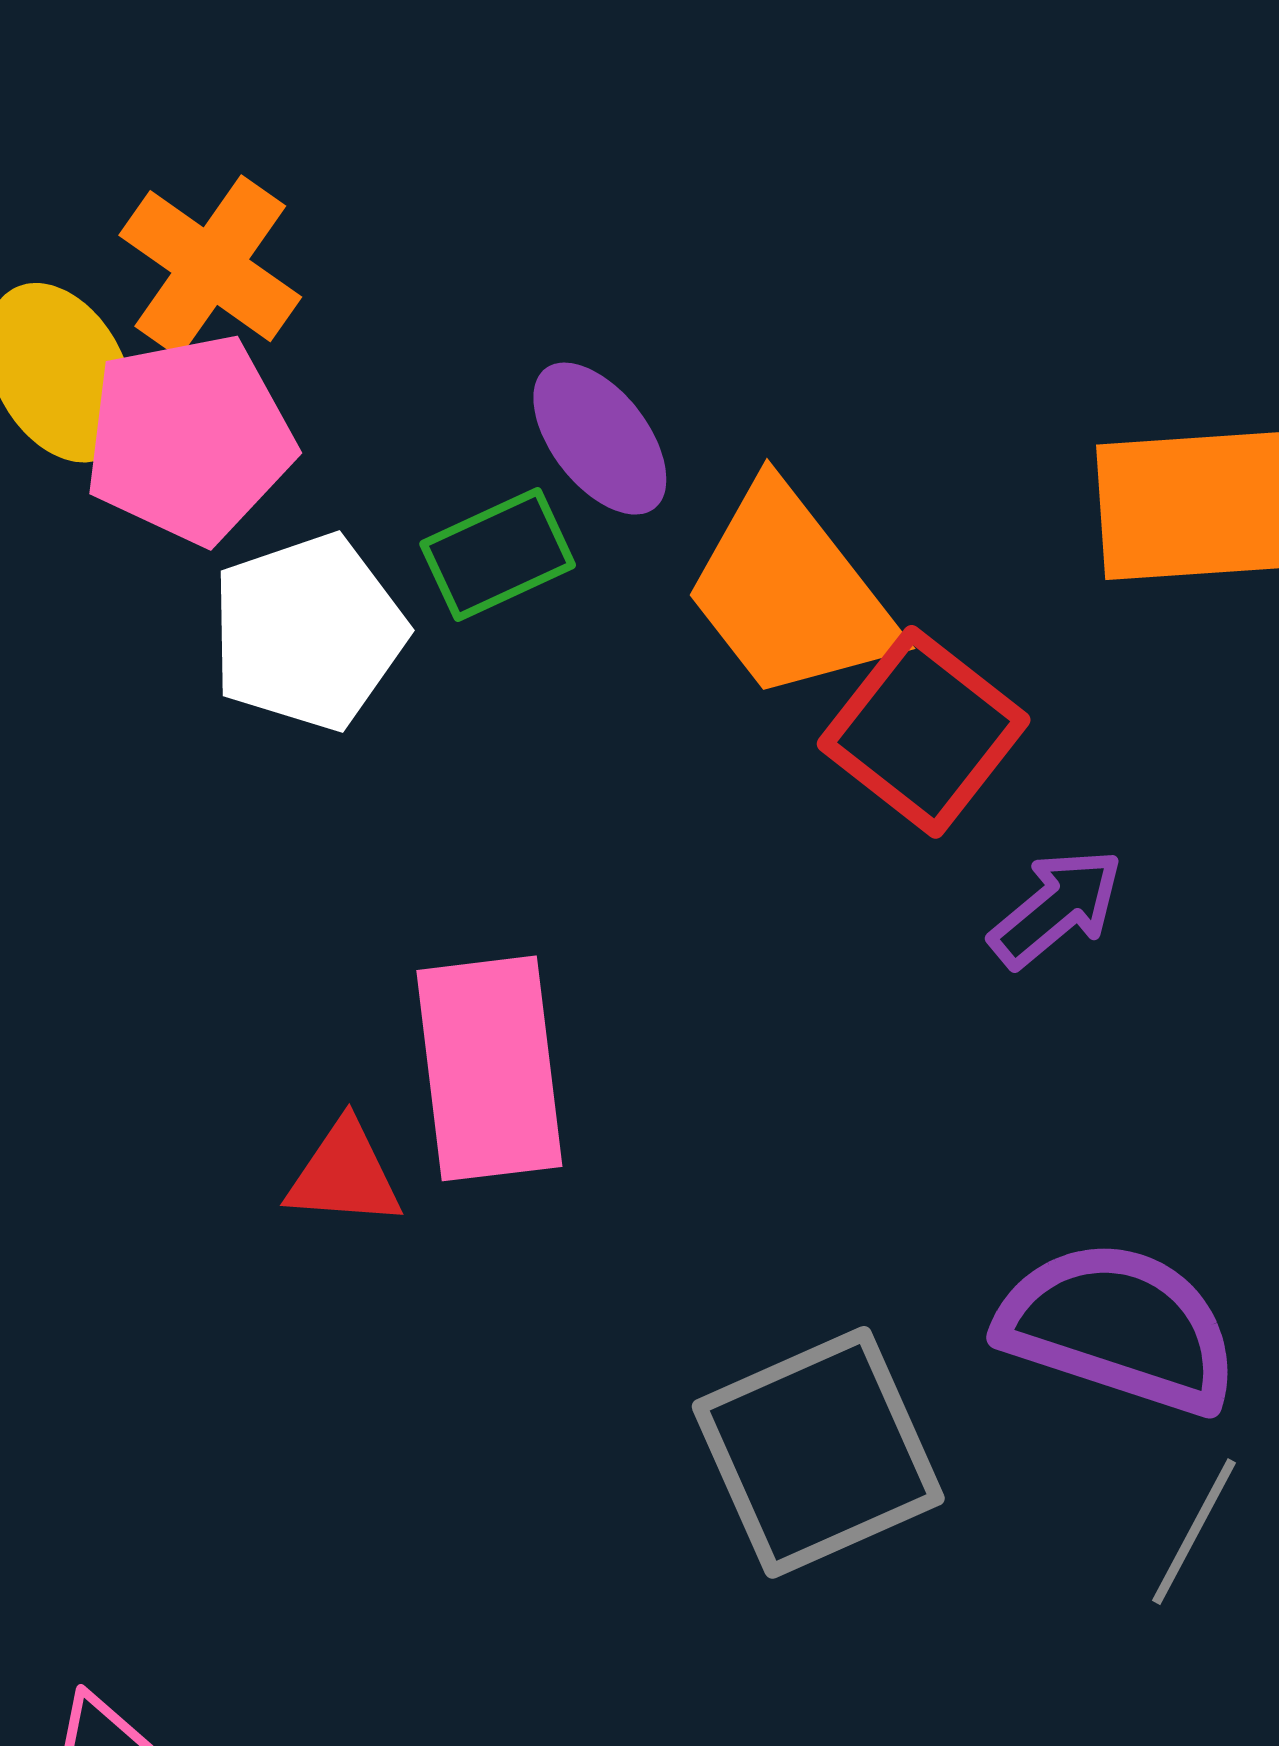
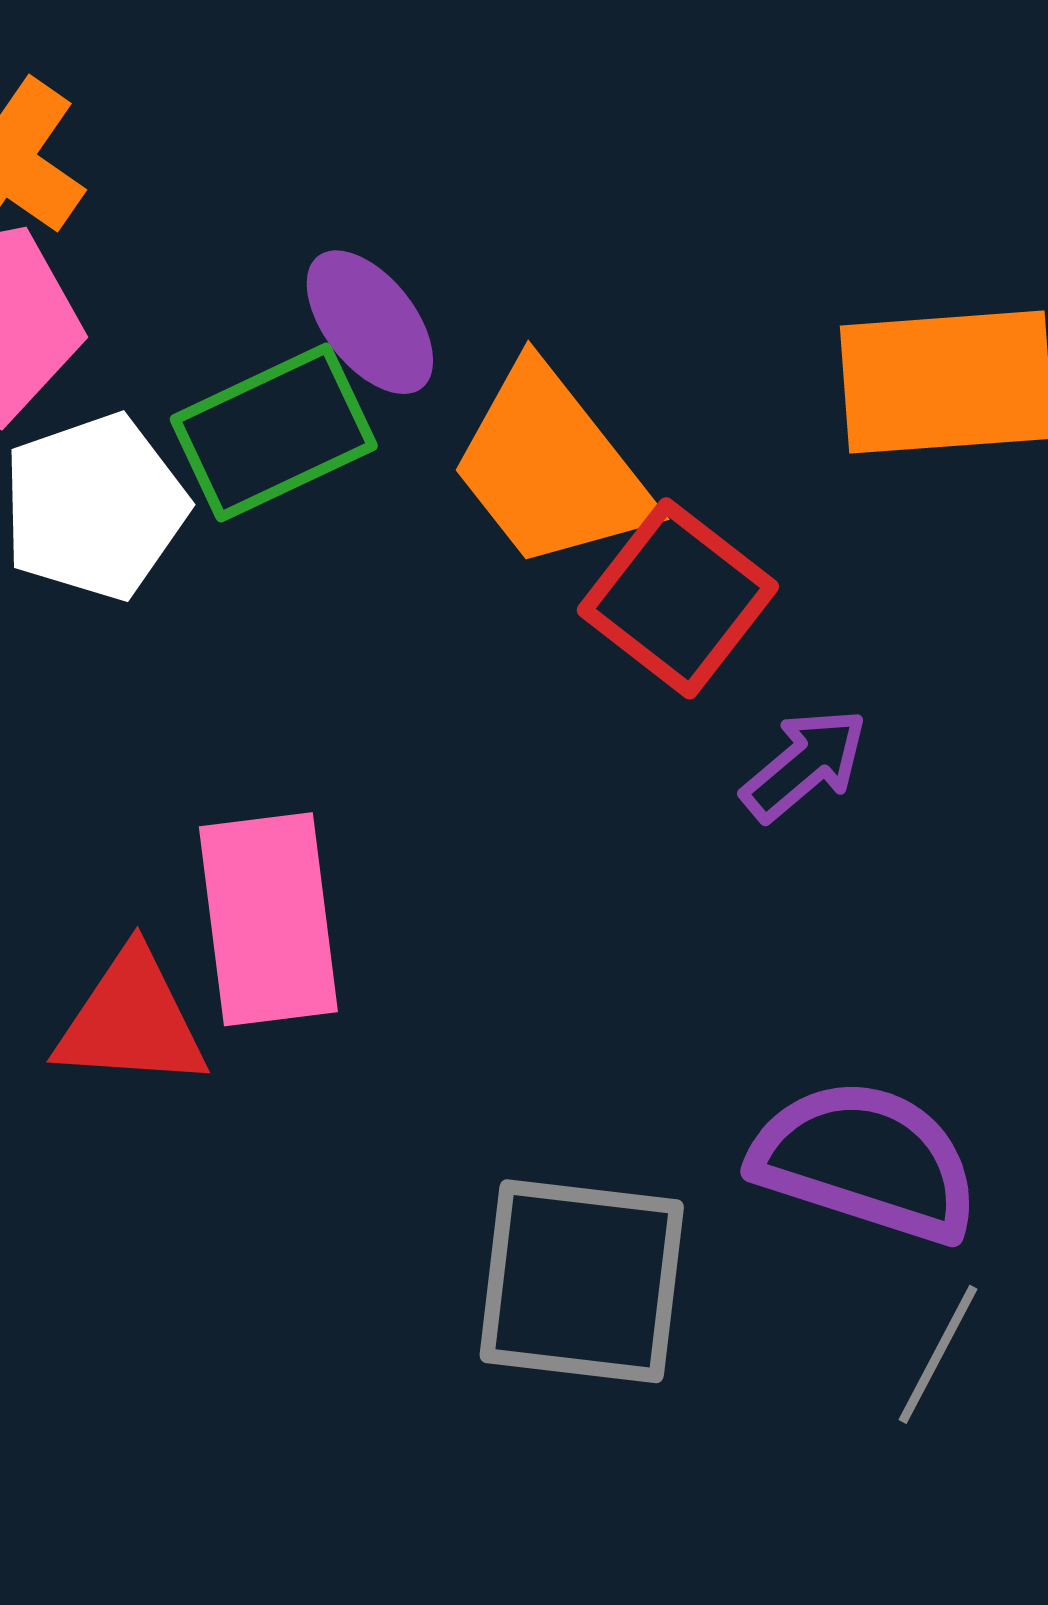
green rectangle: (498, 555) -> (274, 433), size x1.4
red triangle: (344, 1175) -> (131, 1021), size x1.4
gray square: (818, 1452) -> (582, 1281), turned 31

